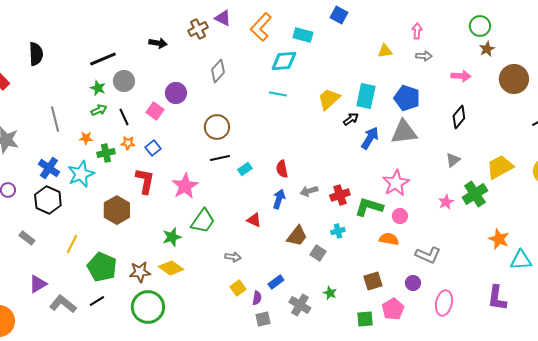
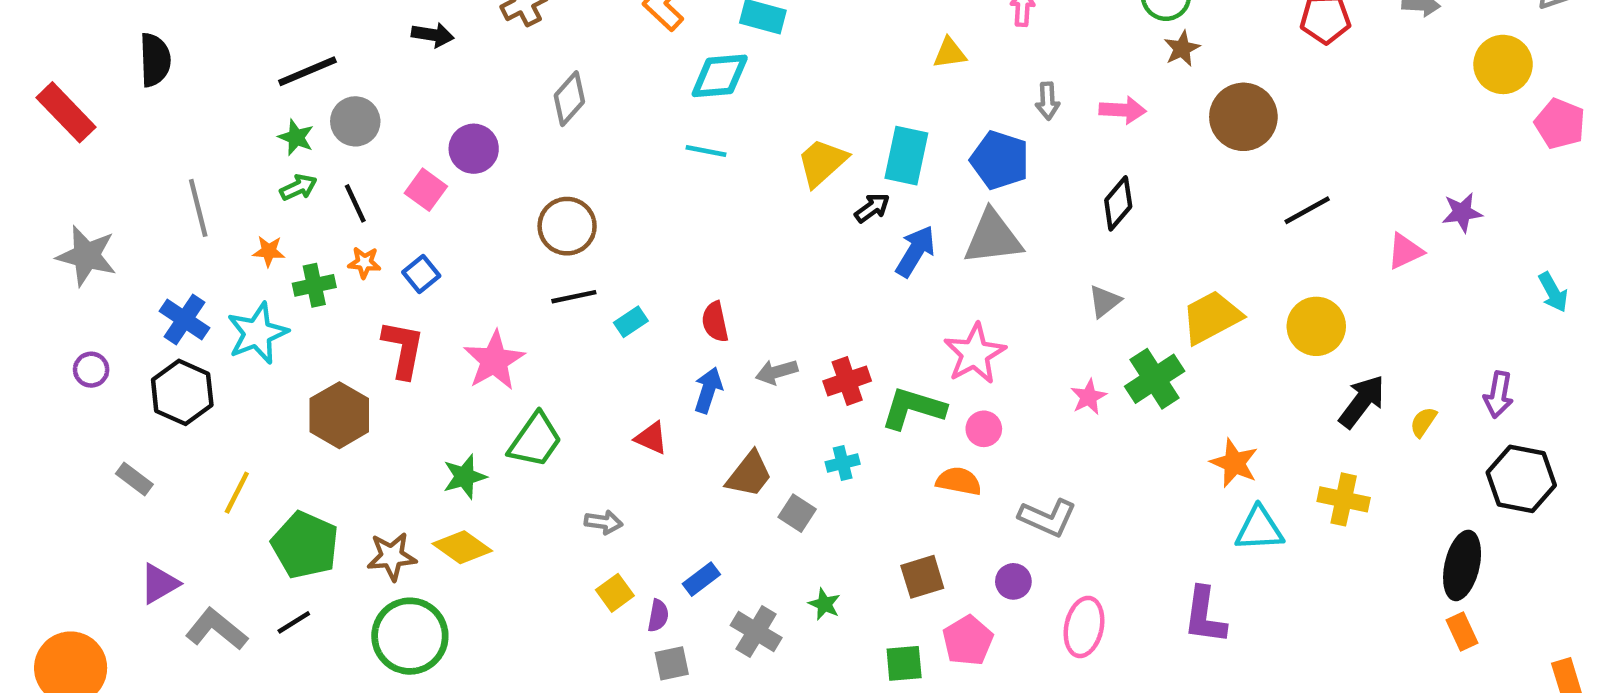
gray arrow: (424, 56) -> (1048, 101), moved, turned 84
orange star: (499, 239) -> (1234, 463), moved

